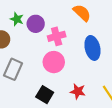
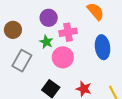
green star: (17, 19) -> (46, 42), moved

